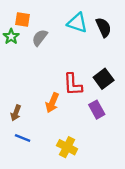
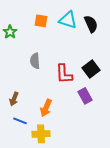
orange square: (23, 19) -> (41, 21), moved
gray semicircle: (40, 38) -> (35, 61), moved, turned -42
orange arrow: (52, 103) -> (46, 108), moved
yellow cross: (67, 147) -> (41, 134), moved, turned -30

